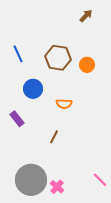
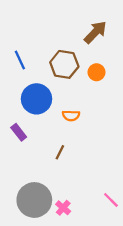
brown arrow: (86, 16) -> (95, 32), moved, size x1.6
blue circle: (33, 89) -> (37, 99), size x1.4

